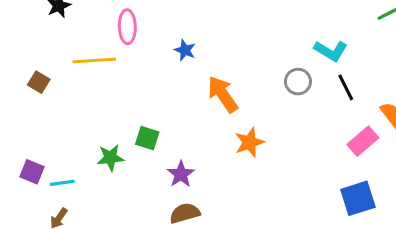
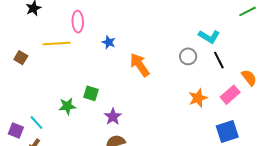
blue star: (185, 50) -> (109, 42), moved
orange star: (249, 142) -> (198, 98), moved
purple square: (32, 172) -> (16, 131), moved
cyan line: (62, 183) -> (36, 123), turned 56

